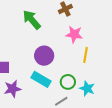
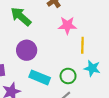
purple circle: (44, 56) -> (27, 50), moved
cyan star: (87, 89) -> (92, 68), moved

